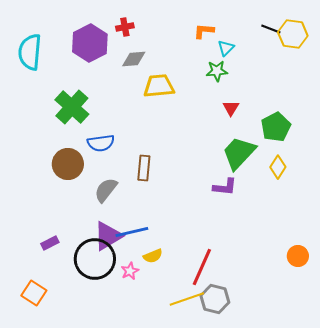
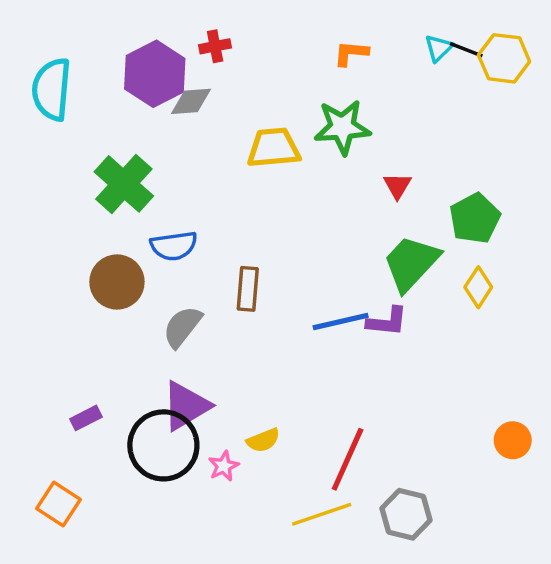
cyan triangle: (226, 48) -> (439, 48), moved
gray diamond: (134, 59) -> (191, 101), moved
green star: (217, 71) -> (342, 127), moved, size x1.5
blue line: (132, 232) -> (341, 322), moved
gray hexagon: (215, 299) -> (406, 514), moved

